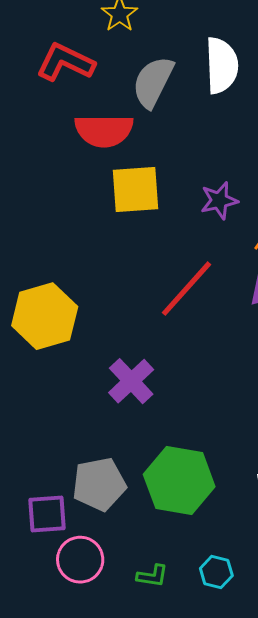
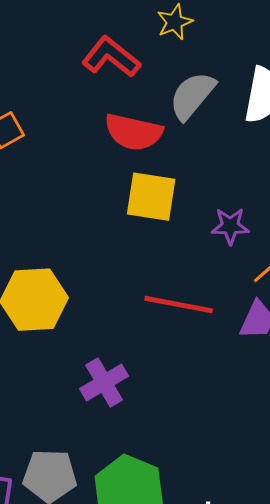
red line: (187, 289) -> (179, 305), turned 46

